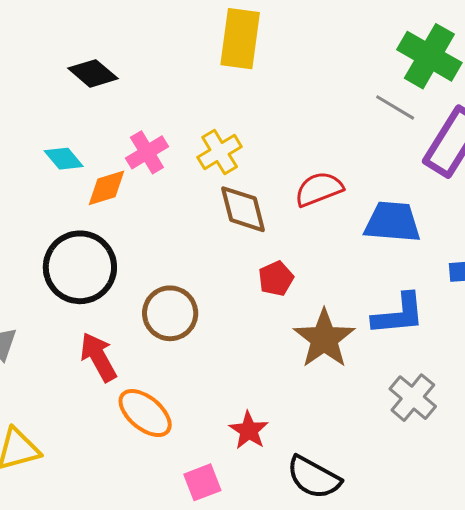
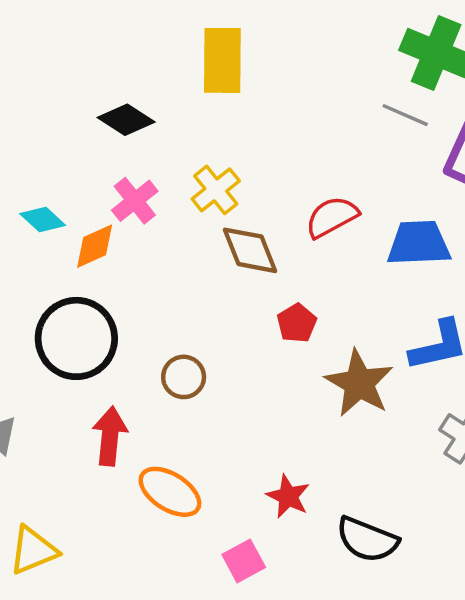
black diamond: (93, 73) -> (126, 120), moved
brown circle: (170, 313) -> (184, 377), size x0.7
red arrow: (98, 357) -> (110, 436), turned 42

